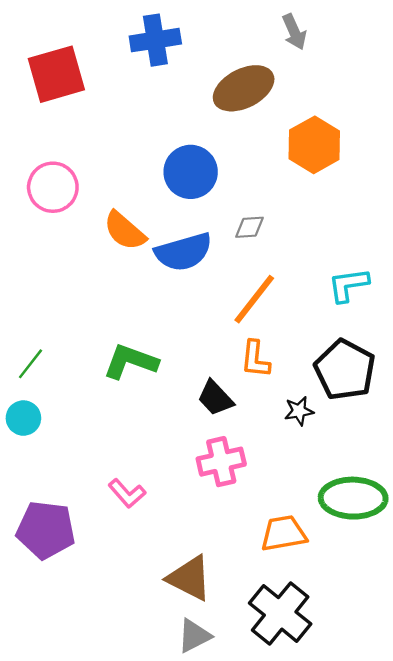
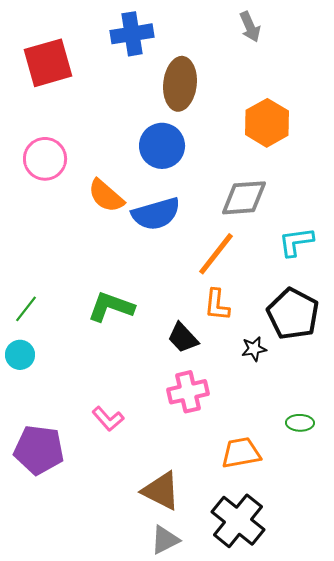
brown ellipse: (244, 88) -> (180, 84), moved, turned -57
gray diamond: (249, 227) -> (244, 198), moved, size x1.8
green ellipse: (353, 498) -> (300, 423), size x0.5

